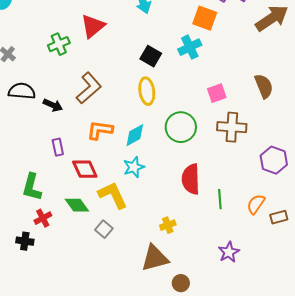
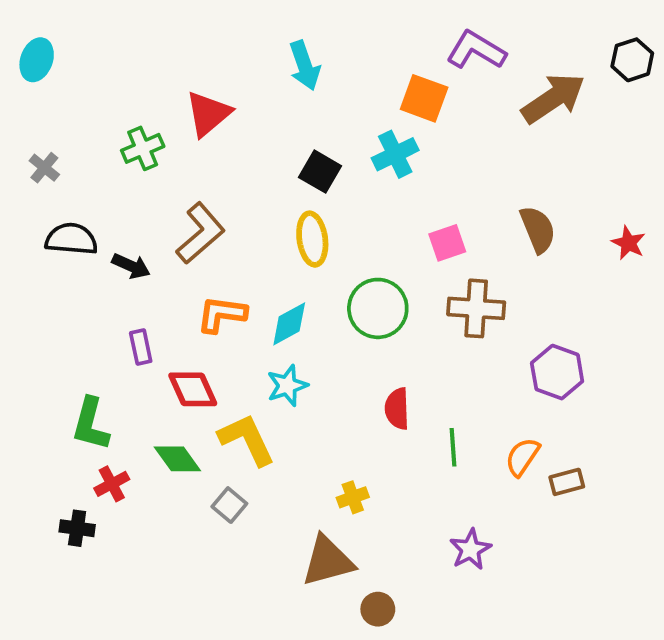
red semicircle: (191, 179) -> (397, 409), size x0.7

